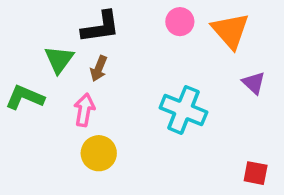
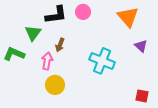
pink circle: (180, 22) -> (83, 12), moved
brown arrow: (99, 68) -> (60, 45), moved

